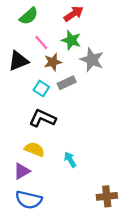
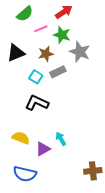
pink line: (41, 42) -> (41, 29), moved, turned -72
yellow semicircle: (34, 149) -> (21, 138), moved
purple triangle: (22, 171) -> (43, 149), moved

